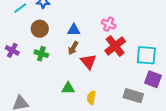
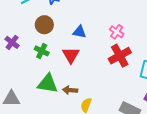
brown arrow: (73, 48) -> (70, 90), moved, turned 56
red triangle: (88, 62) -> (71, 55), moved
green triangle: (68, 88) -> (48, 84), moved, size x1.5

